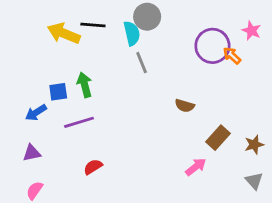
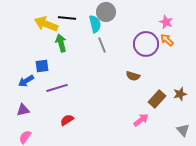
pink star: (251, 31) -> (166, 22), moved
purple circle: (212, 46) -> (146, 44), moved
green arrow: (85, 85) -> (61, 43), moved
brown star: (254, 145) -> (180, 94), moved

